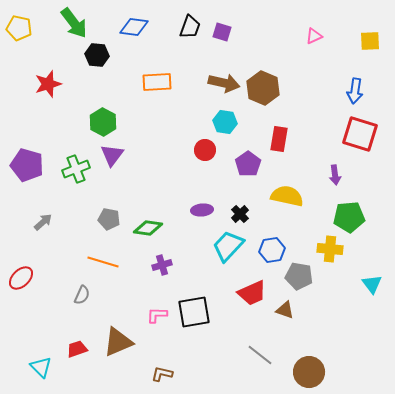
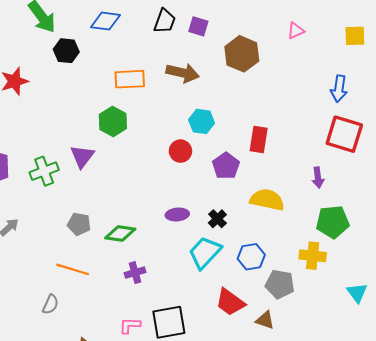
brown arrow: (224, 83) -> (183, 73), moved
brown hexagon: (263, 88) -> (242, 54), moved
green hexagon: (103, 122) -> (113, 121), moved
red trapezoid: (252, 293) -> (230, 302), turned 60

